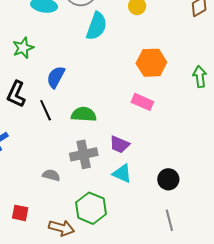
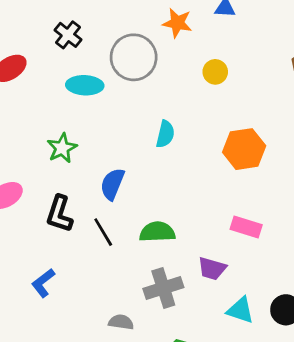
cyan semicircle: (97, 26) -> (165, 134), moved, size x0.7
pink rectangle: (142, 102) -> (246, 227), moved
cyan triangle: (122, 173) -> (240, 310), moved

